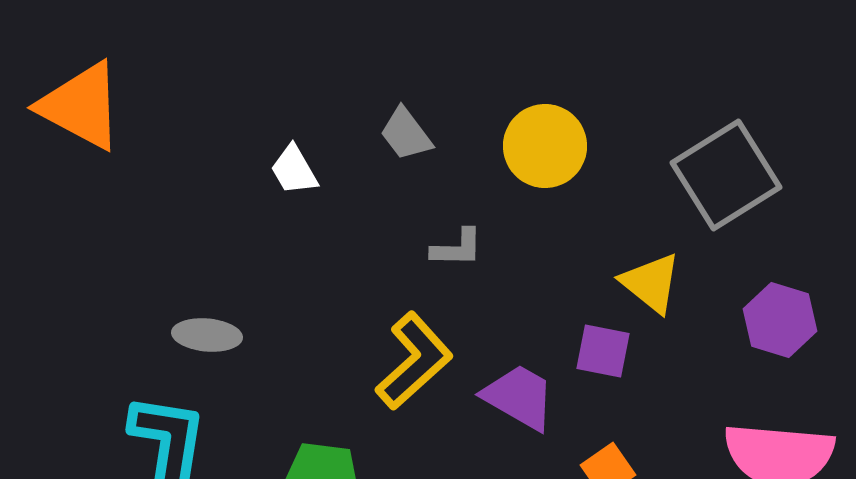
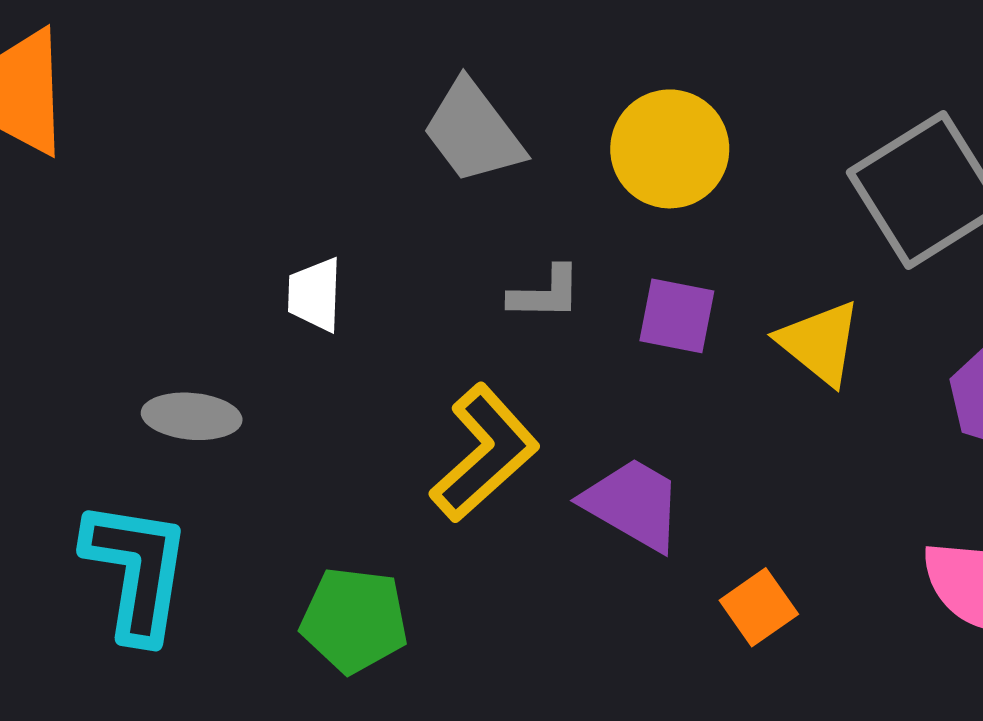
gray trapezoid: (406, 134) -> (473, 132), size x1.4
white trapezoid: (294, 170) -> (315, 295), moved, turned 32
purple square: (603, 351) -> (677, 316), moved

